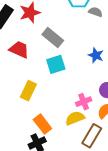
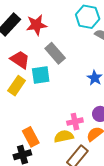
cyan square: (56, 64) -> (41, 75), moved
yellow rectangle: (28, 91) -> (17, 86), moved

